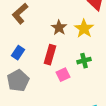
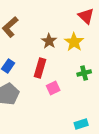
green cross: (84, 61) -> (84, 73), moved

